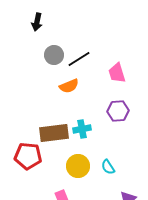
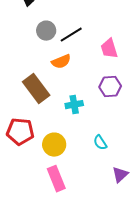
brown rectangle: (54, 133) -> (36, 89), moved, turned 60
yellow circle: (78, 166) -> (54, 145), moved

